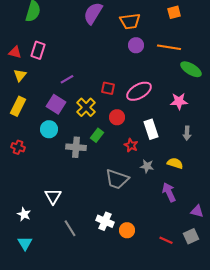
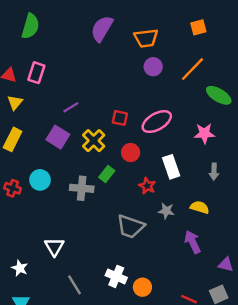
orange line: (169, 47) -> (193, 69), turned -55
cyan circle: (49, 129) -> (40, 180), moved

